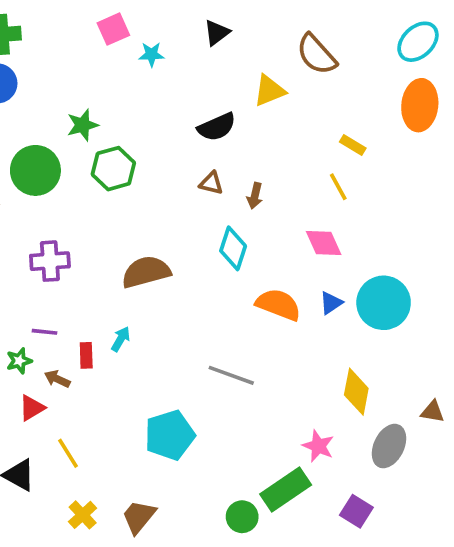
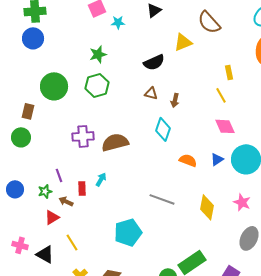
green star: (83, 125) -> (98, 54), moved
yellow rectangle: (353, 145) -> (229, 72), turned 48
pink diamond: (324, 243) -> (225, 126), moved
purple cross: (50, 261) -> (83, 136), moved
orange semicircle: (278, 305) -> (188, 160), size x0.7
purple line: (44, 332) -> (59, 175), turned 64
yellow diamond: (356, 392) -> (207, 207), moved
pink star: (318, 446) -> (242, 202), moved

